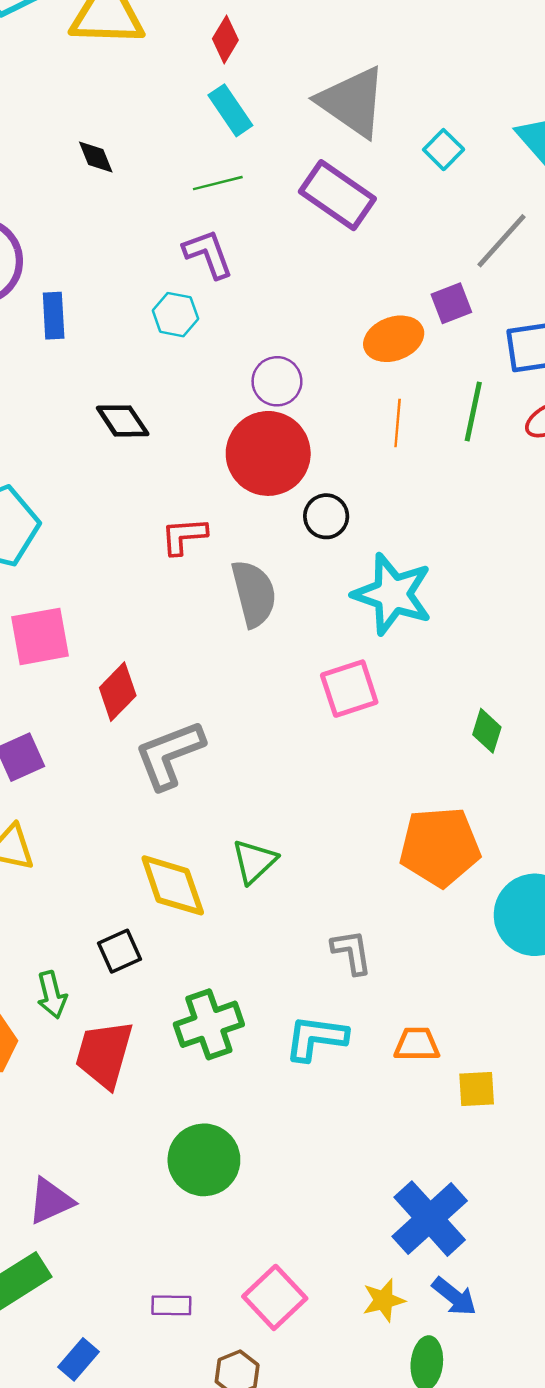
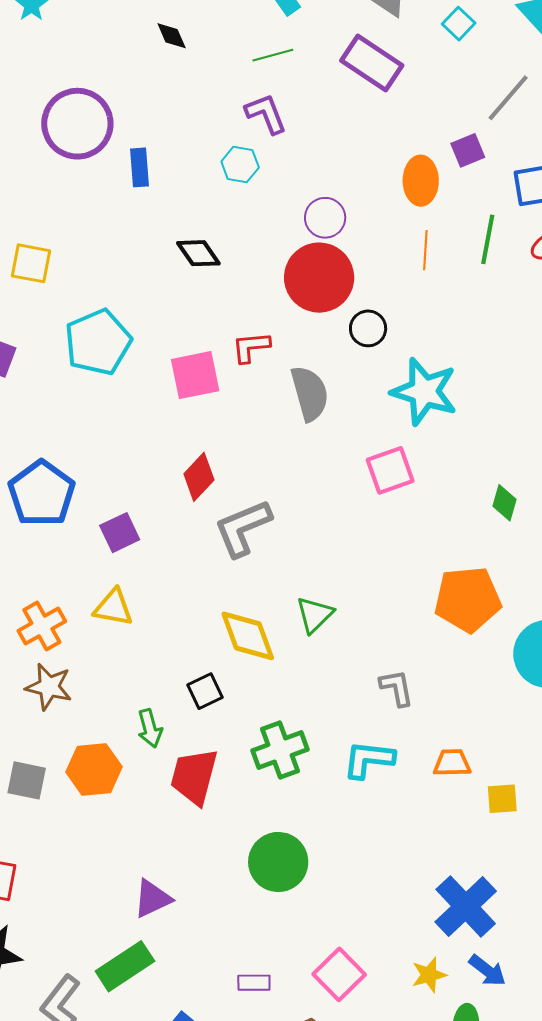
orange ellipse: (394, 339) -> (421, 181), turned -69
pink square: (40, 636) -> (195, 375), moved

